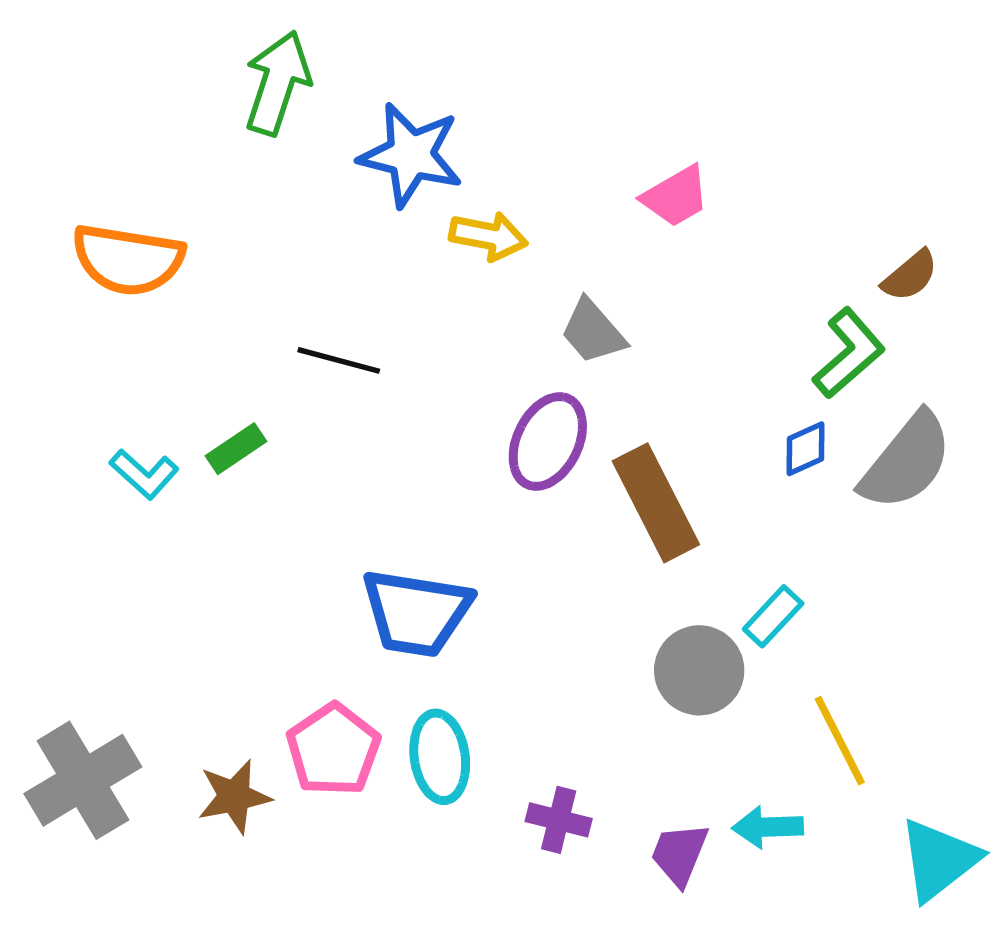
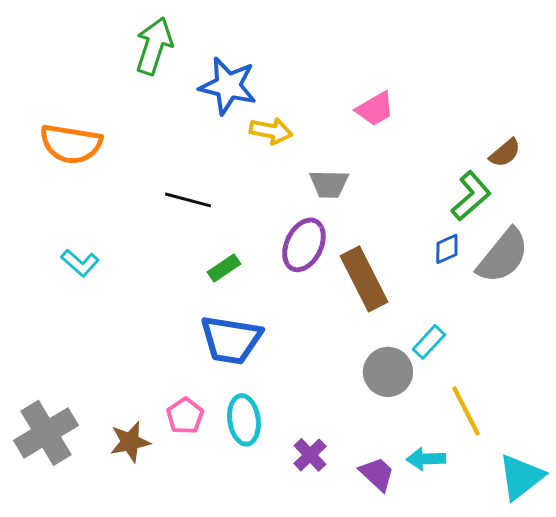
gray trapezoid: (593, 332) -> (329, 184), turned -48
green rectangle: (236, 449) -> (224, 268), moved
pink pentagon: (333, 750) -> (185, 416), size x0.7
purple cross: (559, 820) -> (310, 455), turned 32
purple trapezoid: (679, 854) -> (377, 474), turned 111

